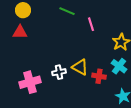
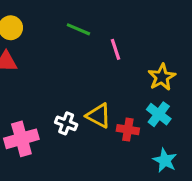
white cross: (59, 72) -> (66, 123), turned 32

